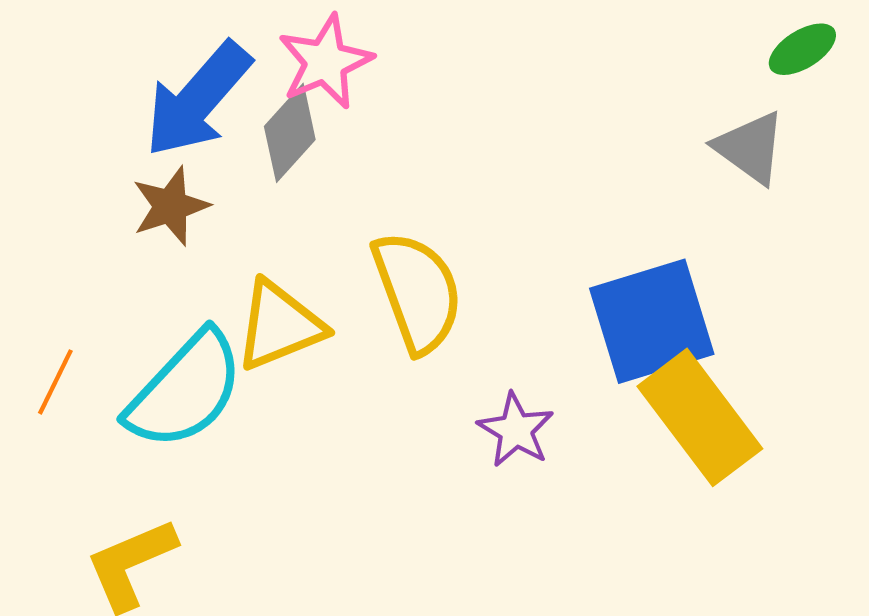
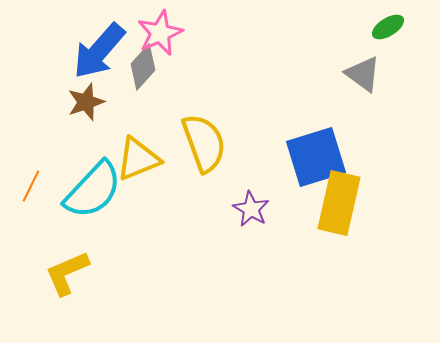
yellow rectangle: (700, 417) -> (339, 203), turned 50

